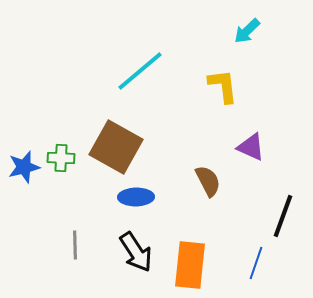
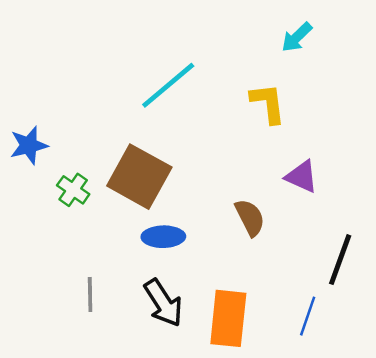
green cross: (61, 158) -> (73, 190), turned 32
blue star: (24, 167) -> (29, 145), moved

